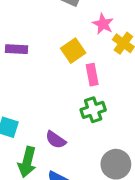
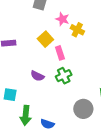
purple semicircle: (56, 140) -> (37, 76), moved

